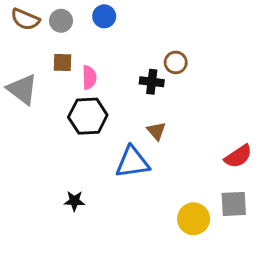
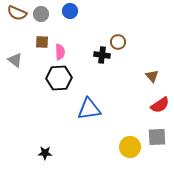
gray triangle: (22, 89) -> (15, 60), size x0.7
brown triangle: (156, 131) -> (152, 76), moved
black star: (74, 201) -> (45, 153), moved

